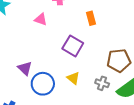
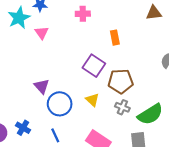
pink triangle: (41, 19) -> (42, 33), moved, turned 32
brown pentagon: (119, 61) -> (121, 81), moved

